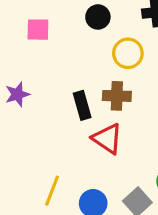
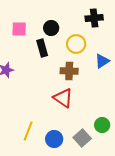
black circle: (98, 17) -> (51, 28), moved
black rectangle: (82, 105) -> (42, 48), moved

